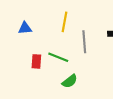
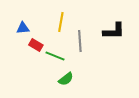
red rectangle: (36, 61) -> (36, 45), moved, turned -64

